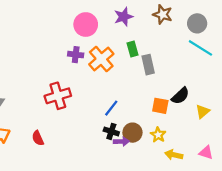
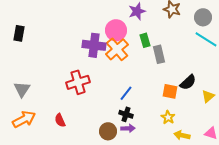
pink circle: (86, 25) -> (116, 30), moved
purple cross: (76, 55) -> (94, 45), size x1.6
brown circle: (132, 133) -> (108, 131), moved
purple arrow: (121, 141) -> (128, 128), moved

